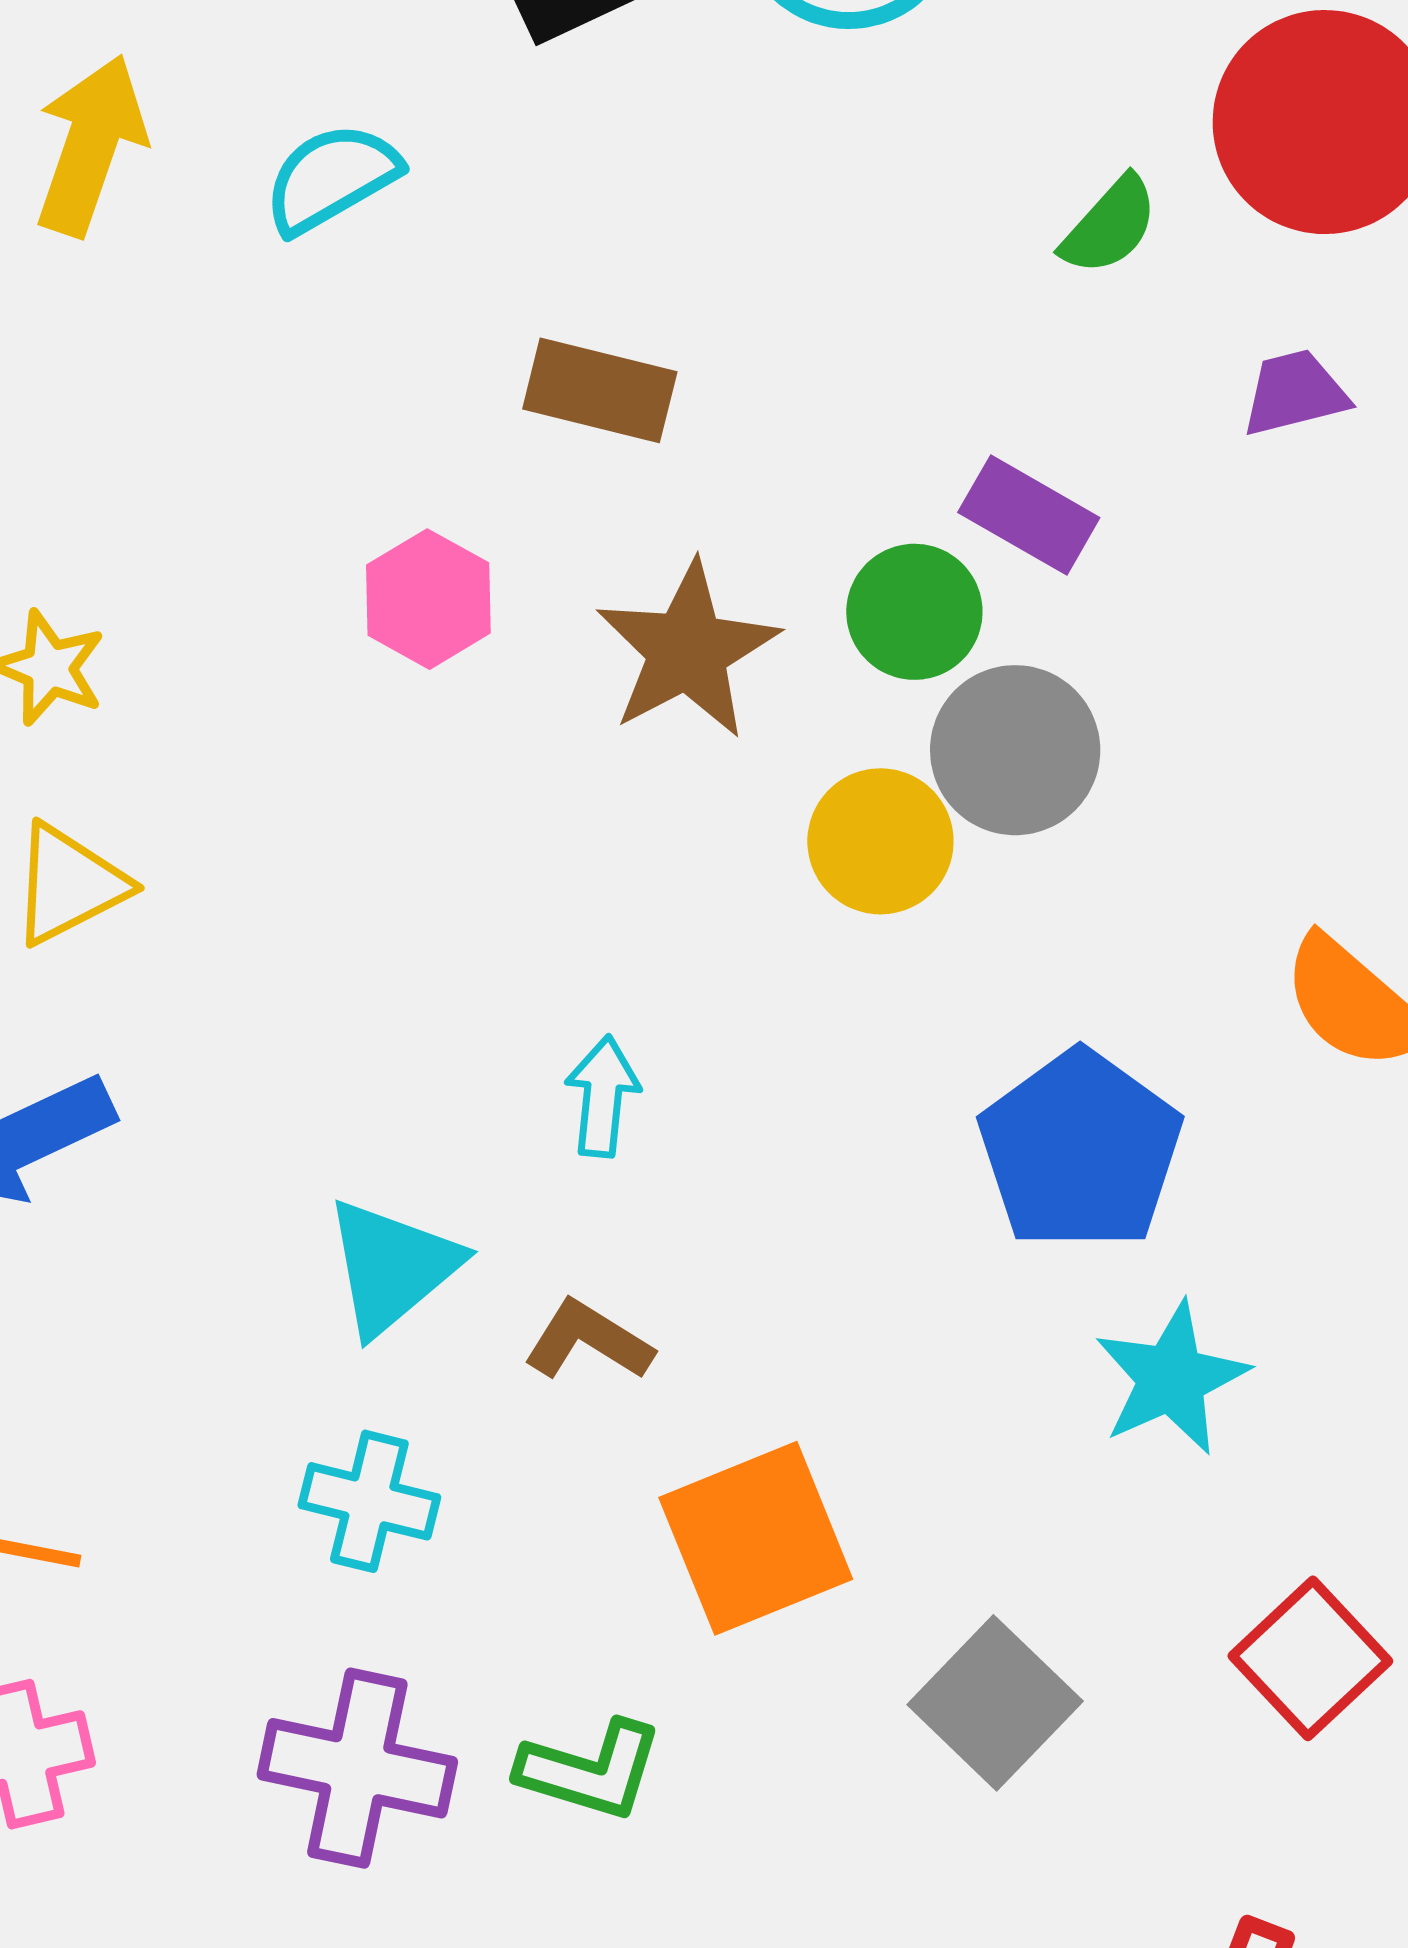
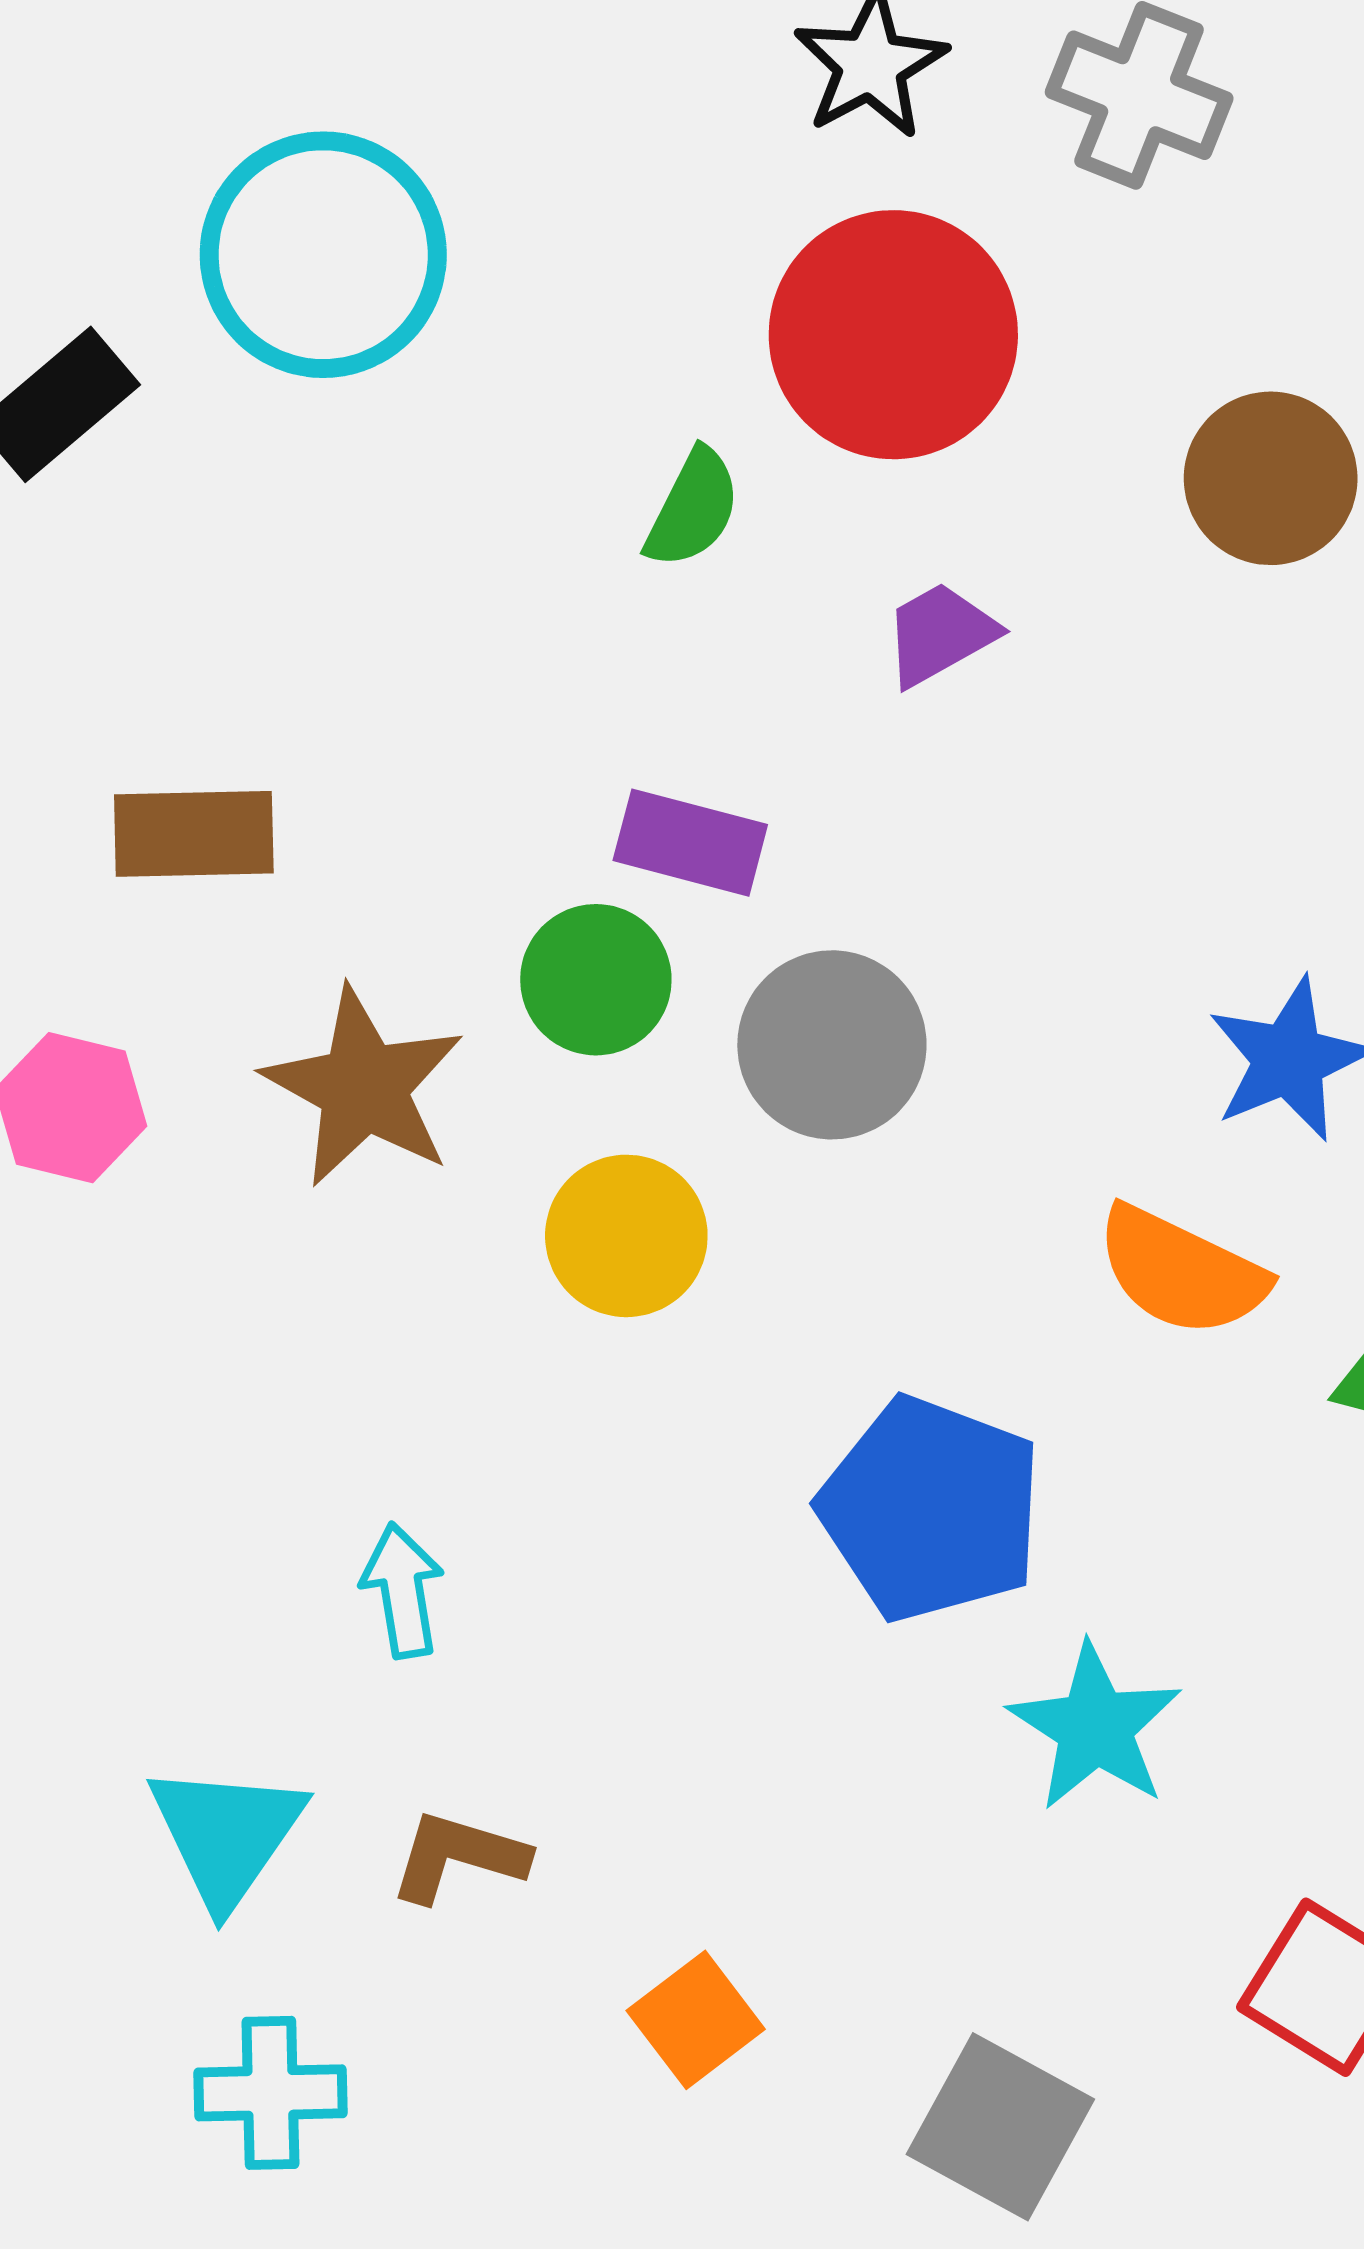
gray circle: (1015, 750) -> (832, 1045), moved
orange square: (756, 1538) -> (696, 2020), size x0.6

